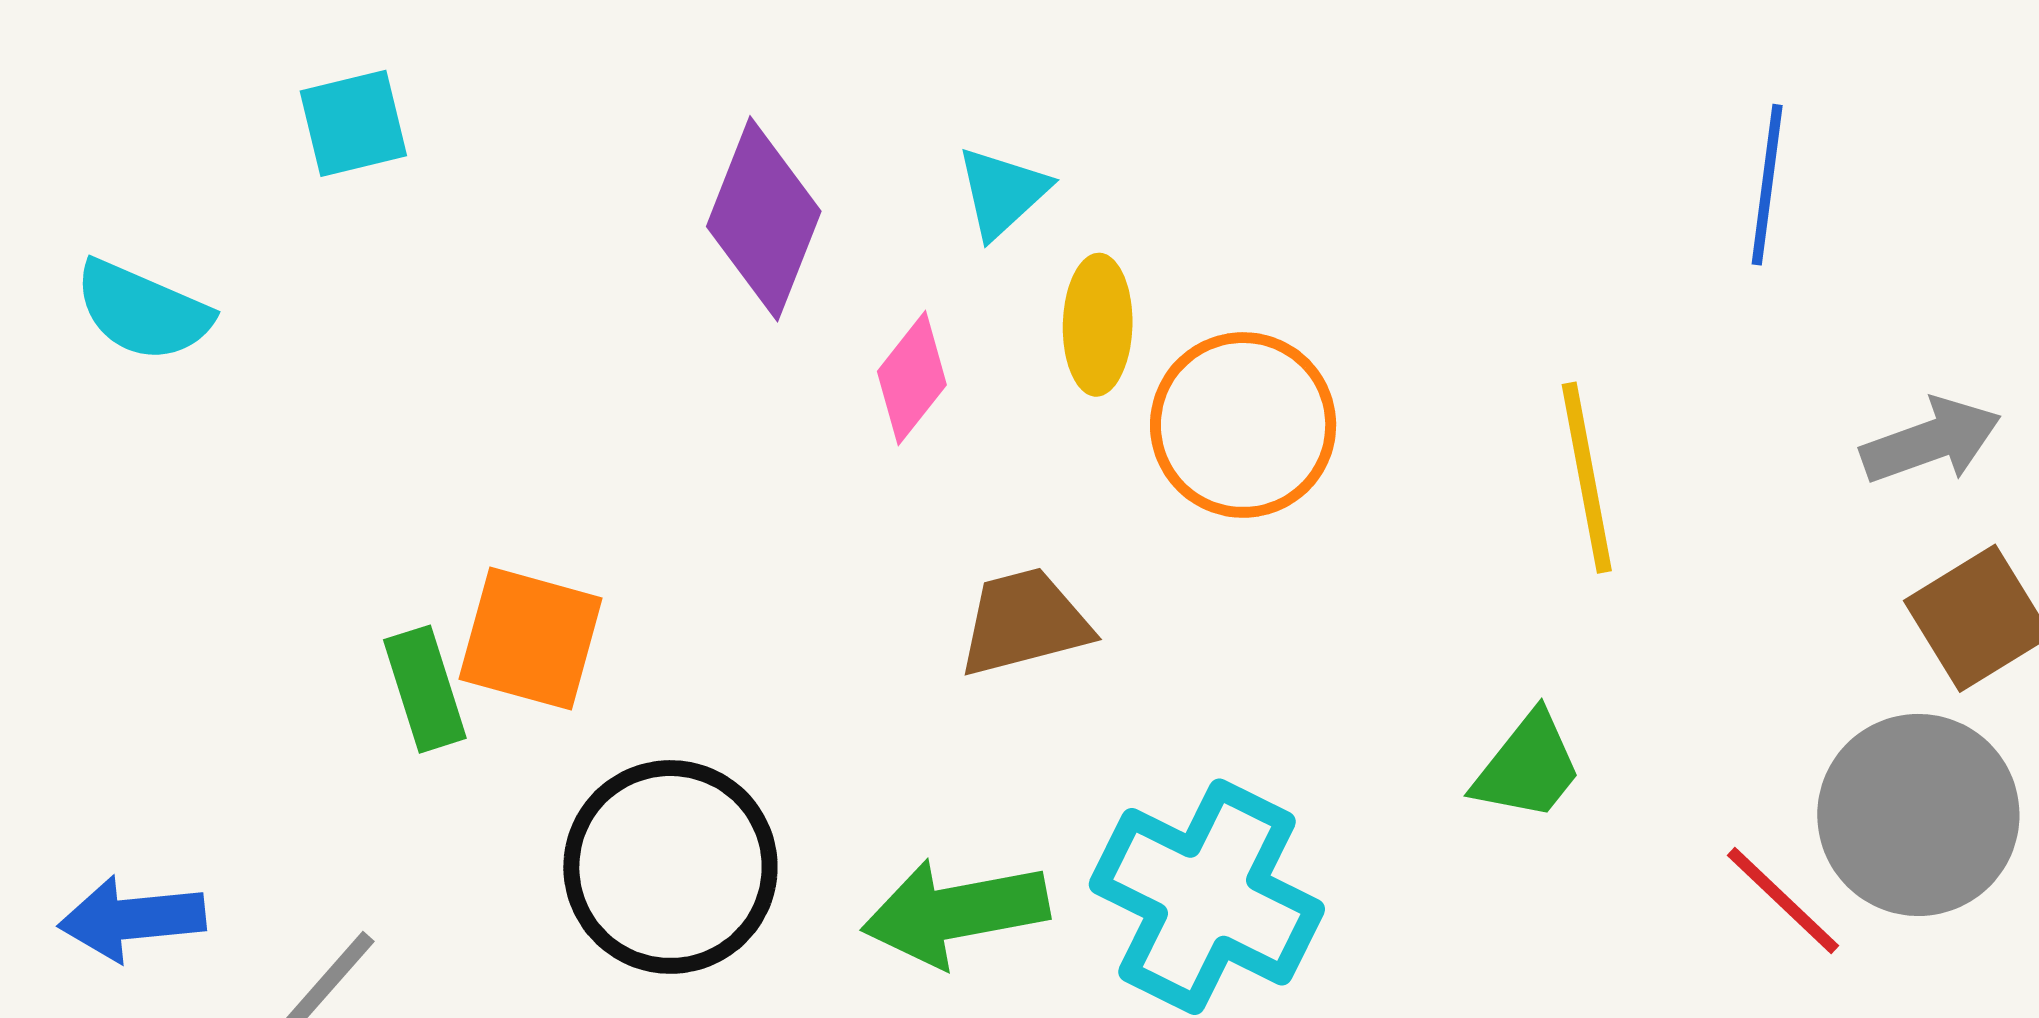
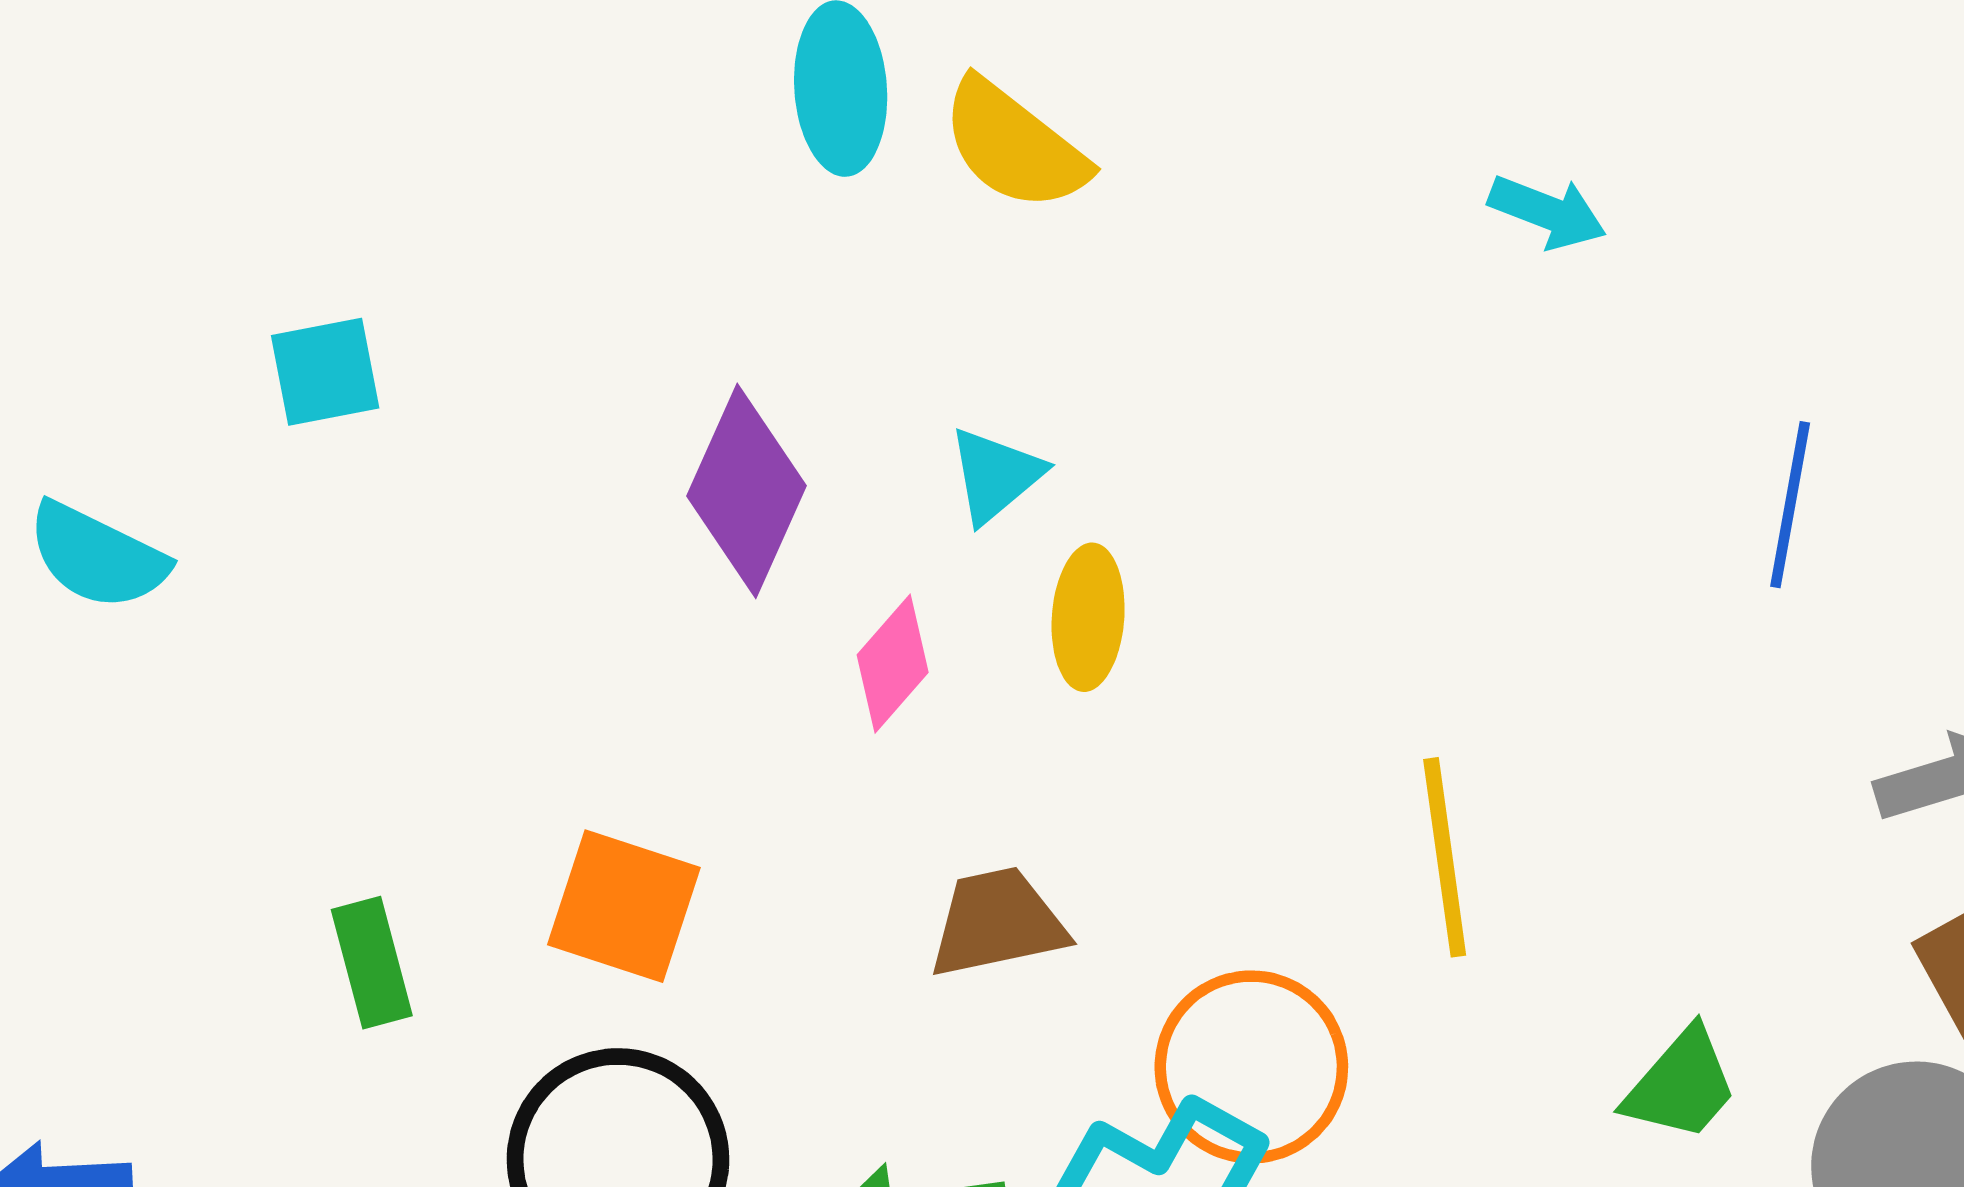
orange circle: (1243, 425) -> (1251, 1067), moved
yellow line: (1587, 478) -> (1445, 857), moved
orange square: (531, 639) -> (624, 906), moved
green trapezoid: (1528, 767) -> (1681, 1085), moved

